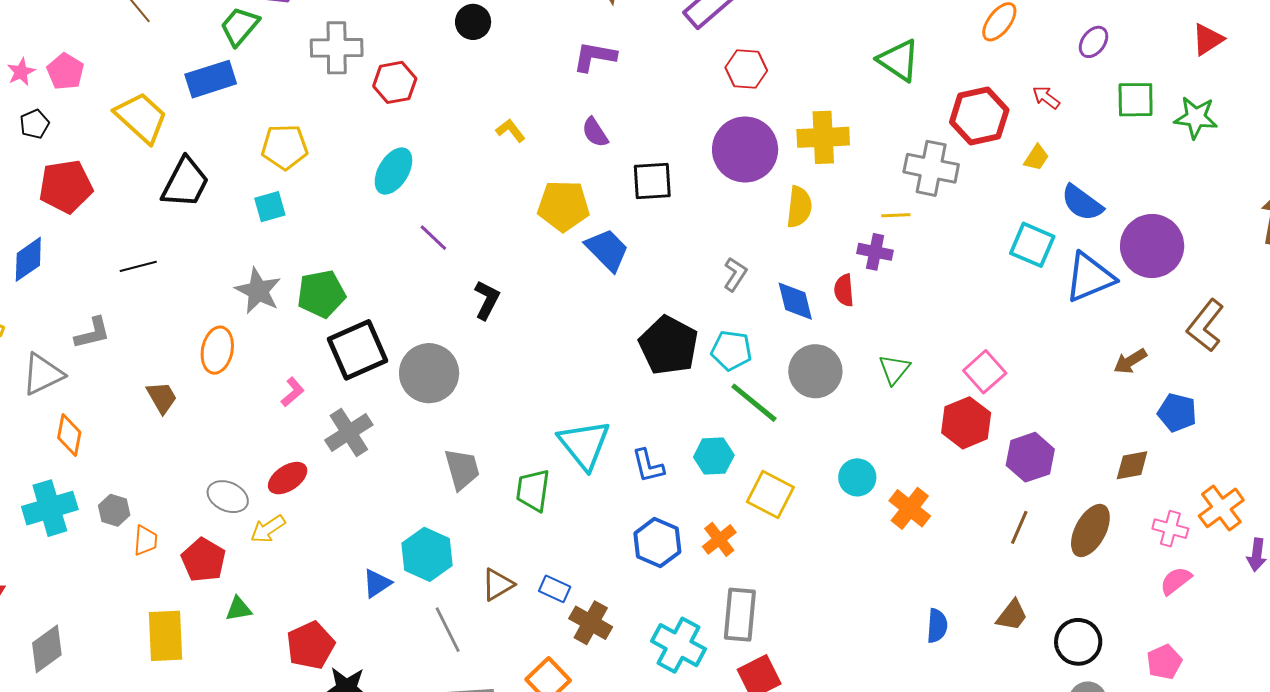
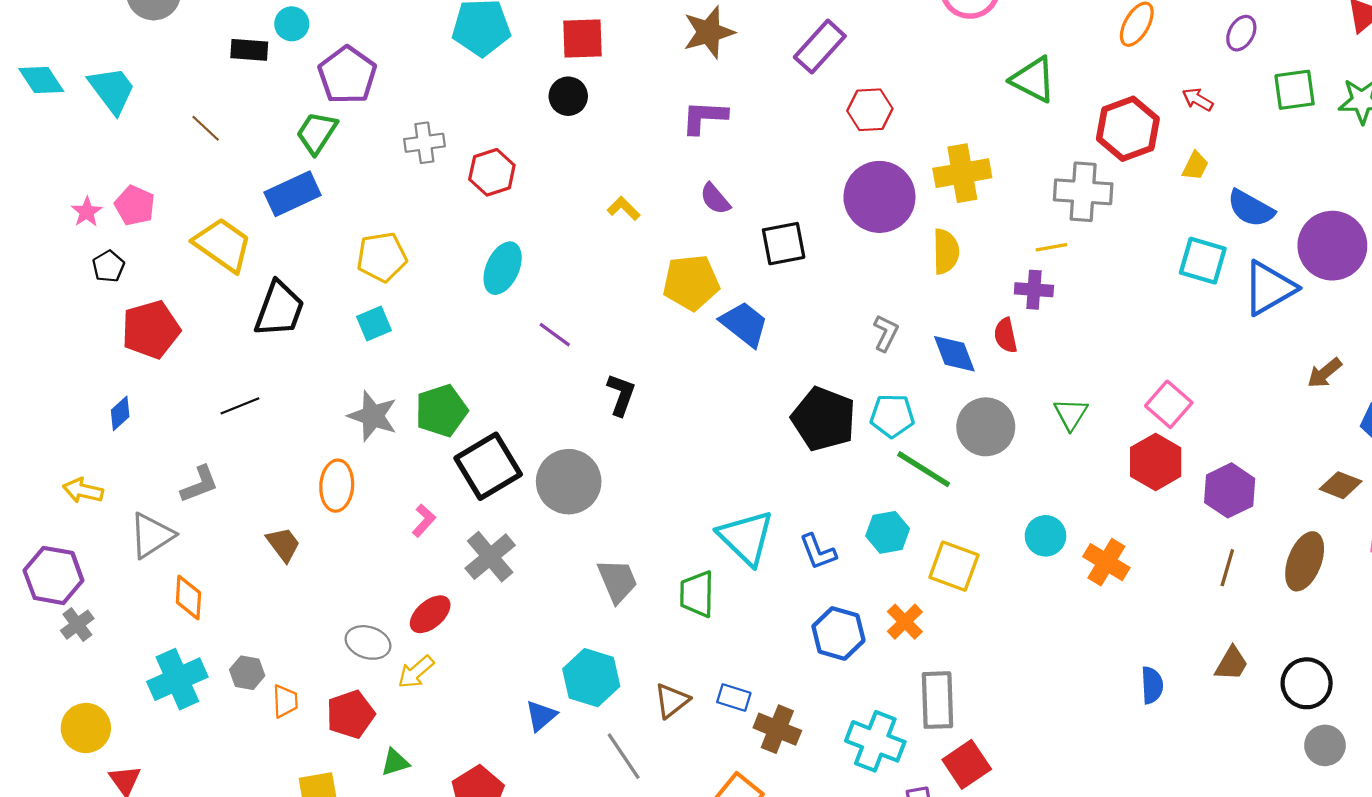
gray cross: (337, 48) -> (424, 143), size x0.7
blue diamond: (28, 259) -> (120, 413), size x0.7
brown diamond: (1132, 465) -> (1341, 485), turned 39
red pentagon: (203, 560) -> (350, 714), turned 30

